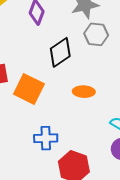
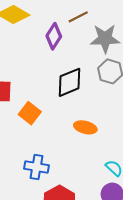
orange square: (29, 89) -> (30, 113), size x0.7

